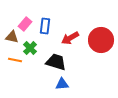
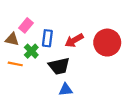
blue rectangle: (45, 26) -> (47, 38), moved
black trapezoid: (56, 62) -> (59, 66), turned 150

